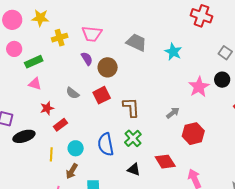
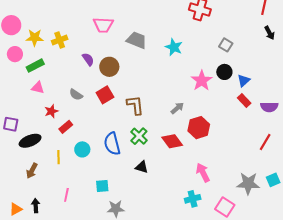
yellow star: (40, 18) -> (35, 38), moved
pink trapezoid: (92, 34) -> (103, 25), moved
red diamond: (165, 162) -> (172, 141), moved
brown arrow: (72, 171) -> (32, 171), moved

